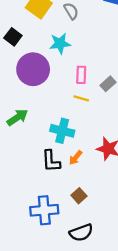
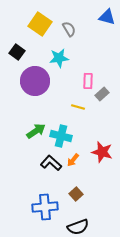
pink rectangle: (81, 75) -> (88, 81), moved
green arrow: (17, 117) -> (36, 131), moved
black L-shape: (51, 161) -> (51, 163), turned 135

